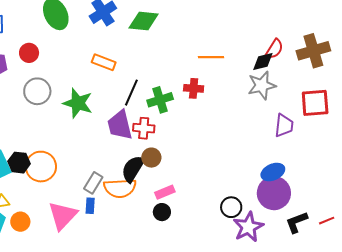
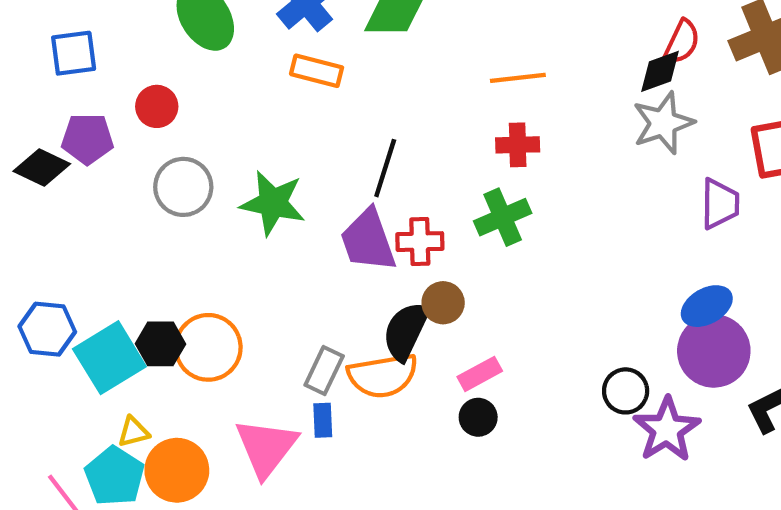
orange line: (211, 57) -> (518, 78), moved
orange rectangle: (104, 62) -> (317, 71), moved
green cross: (160, 100) -> (503, 217), moved
orange circle: (20, 222) -> (177, 470), size x1.5

